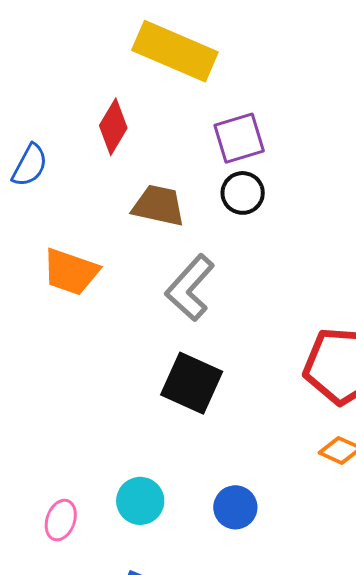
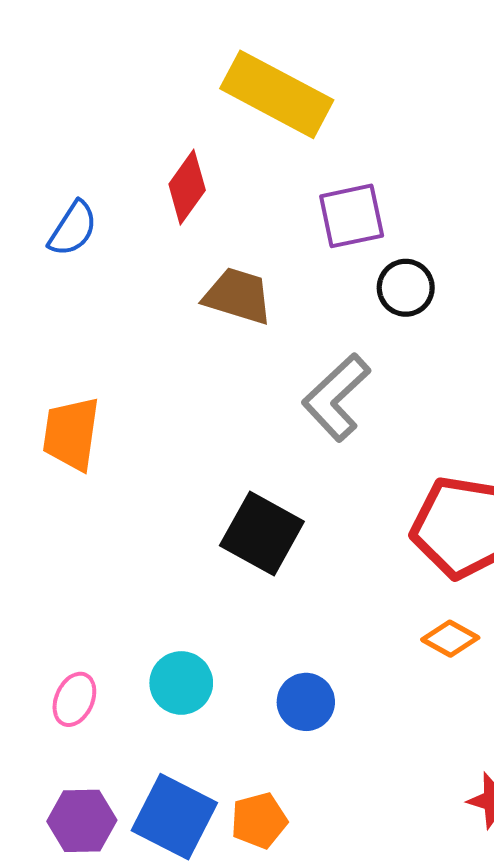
black circle: (243, 193) -> (406, 288), moved
orange trapezoid: (71, 272) -> (71, 434), moved, turned 74
gray L-shape: (190, 288) -> (336, 397), moved

